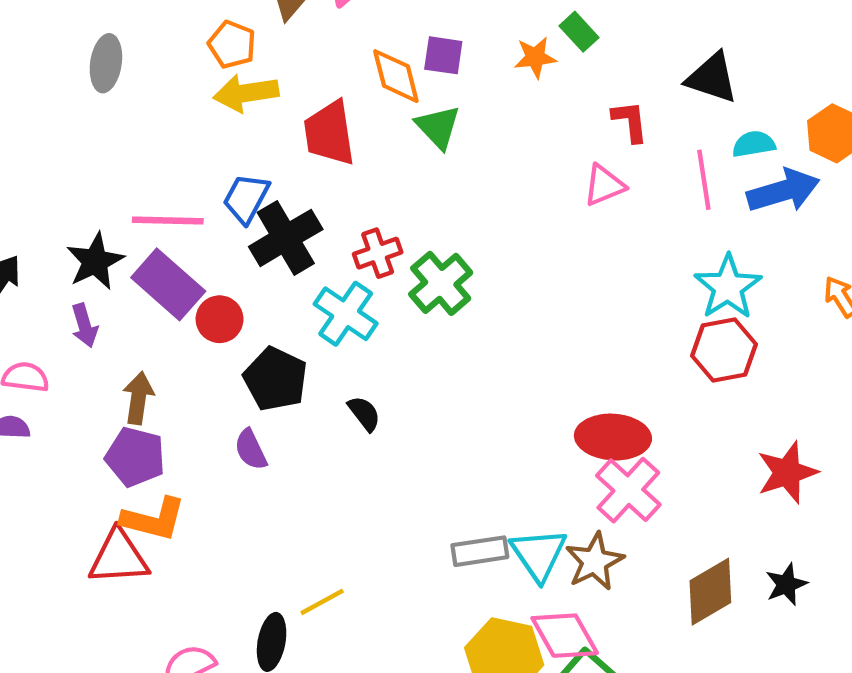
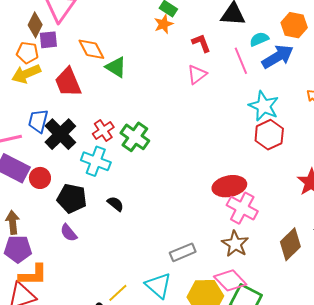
orange pentagon: (232, 45) -> (27, 53), moved
purple square: (443, 55) -> (48, 40), moved
orange star: (535, 57) -> (164, 24), moved
cyan triangle: (539, 554) -> (158, 285), moved

